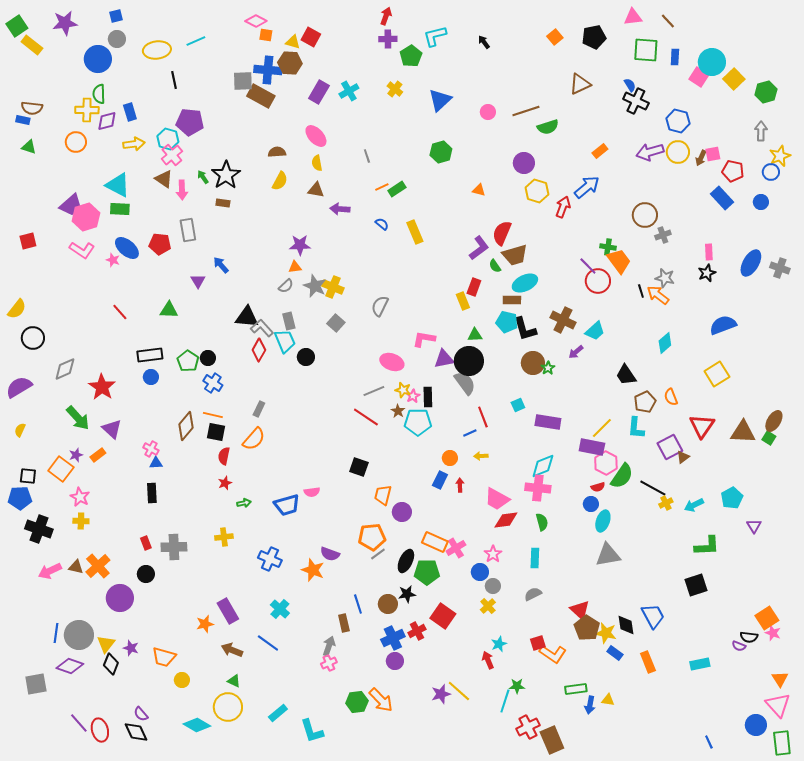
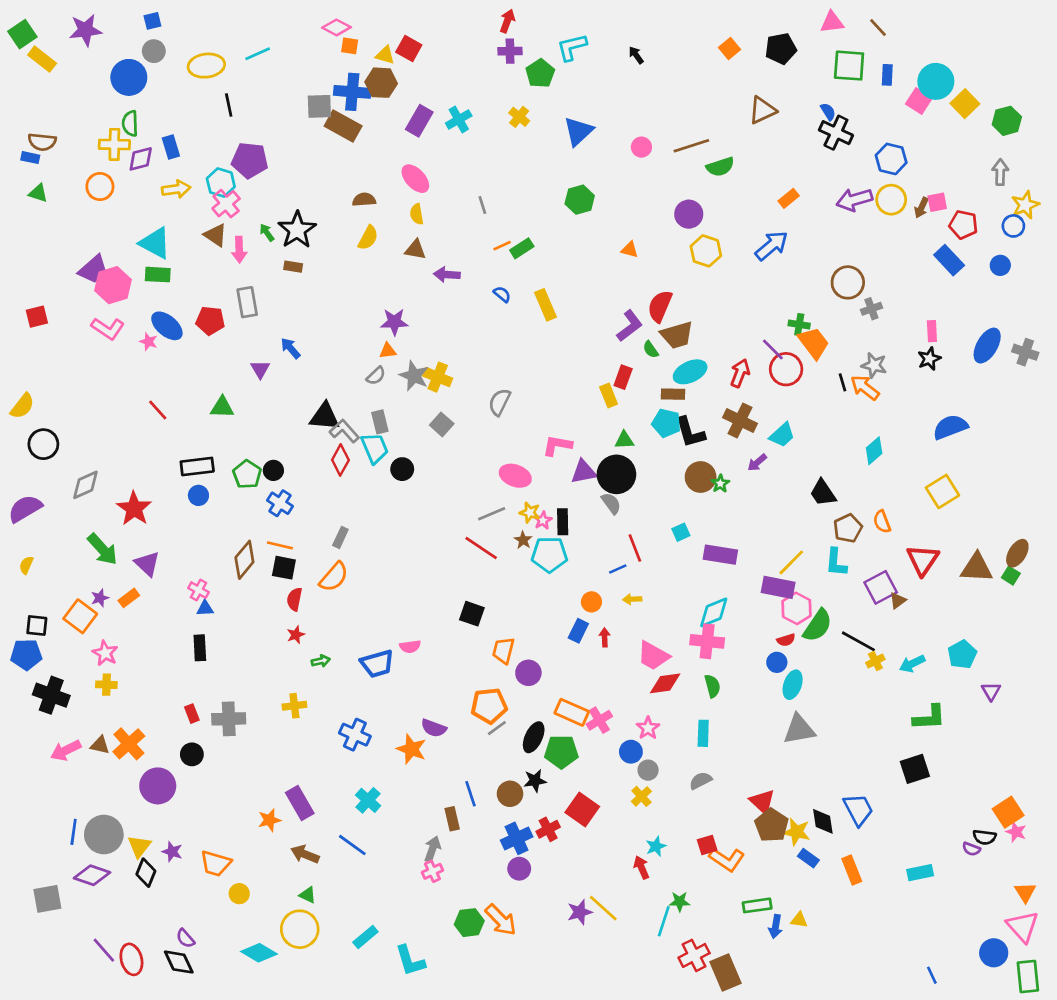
red arrow: (563, 207) -> (740, 373), moved
gray semicircle: (465, 383) -> (611, 503), size x0.7

